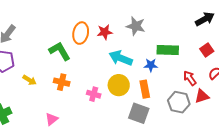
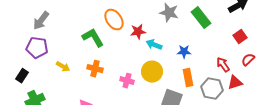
red star: (105, 32) -> (138, 32), moved
orange ellipse: (81, 33) -> (114, 20), turned -45
green rectangle: (168, 50) -> (201, 18), moved, turned 50
cyan arrow: (121, 58) -> (154, 45), size x0.7
orange rectangle: (145, 89) -> (188, 78), moved

